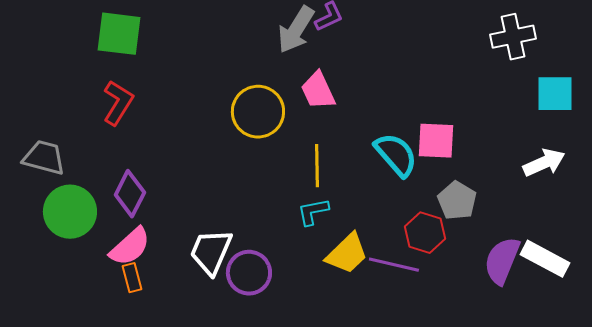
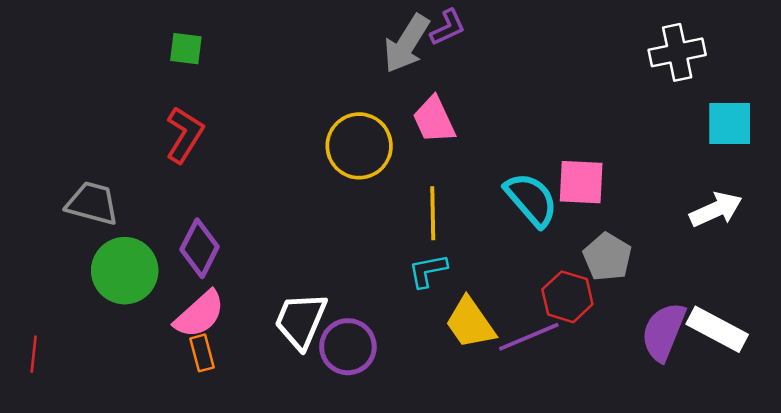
green square: (119, 34) -> (186, 49), size x0.6
yellow trapezoid: (347, 254) -> (470, 323), turned 99
purple line: (394, 265) -> (529, 337), turned -36

